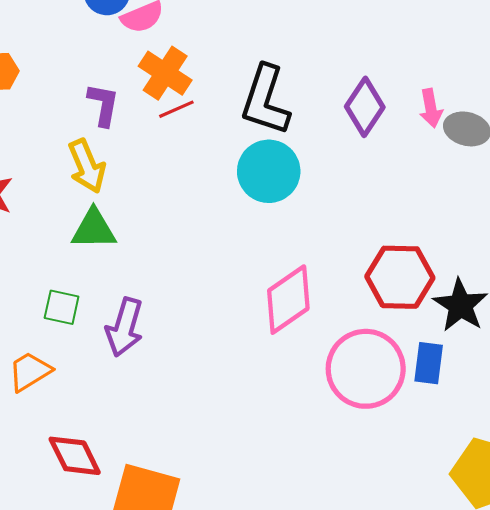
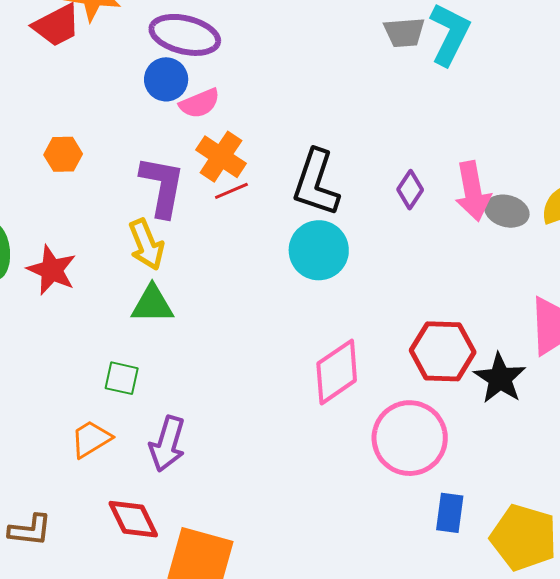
purple L-shape: (103, 105) -> (162, 186), size x1.5
purple diamond: (365, 107) -> (410, 190), size x0.7
pink arrow: (431, 108) -> (473, 191), size x1.6
purple arrow: (125, 327) -> (167, 444), moved
blue rectangle: (429, 363) -> (450, 513), moved

